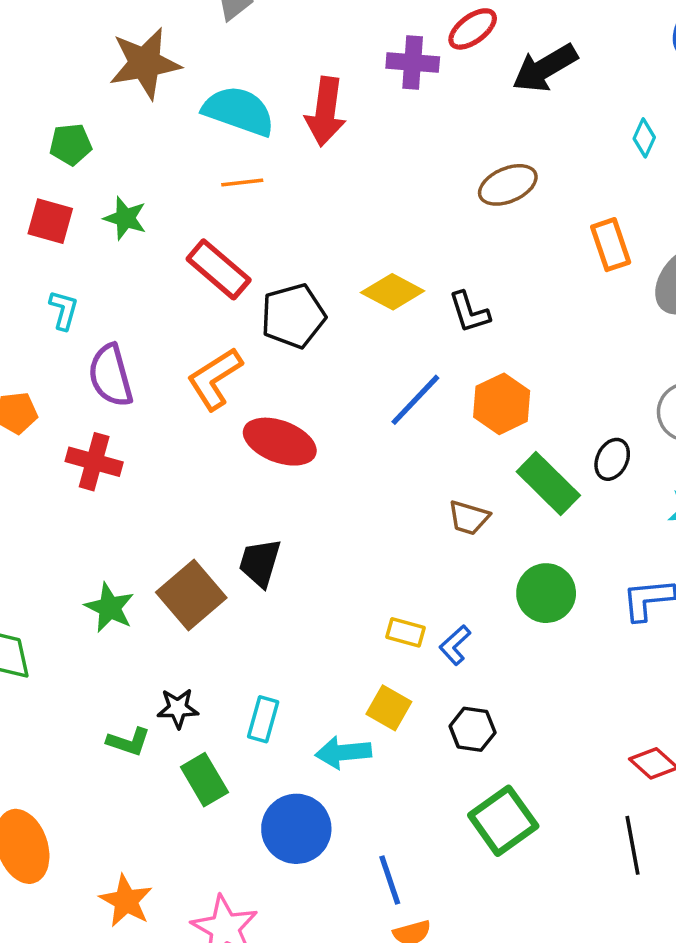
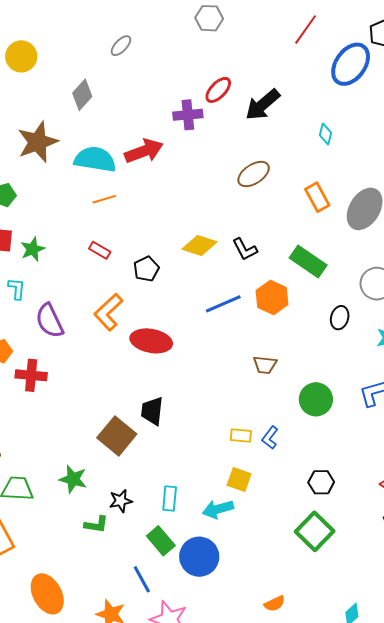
red arrow: (326, 112) -> (144, 151), turned -108
green star: (125, 218) -> (33, 249), moved, turned -30
red rectangle: (219, 269) -> (100, 250), size x0.6
black pentagon: (293, 316) -> (146, 269), size x0.7
blue line: (415, 400) -> (223, 304), turned 33
red cross: (94, 462) -> (31, 375), moved
green rectangle: (548, 483) -> (308, 262), moved
green star: (110, 608) -> (73, 479), moved
black hexagon: (473, 729) -> (321, 482), moved
green rectangle: (204, 780) -> (161, 541), moved
blue line: (390, 880) -> (142, 579), moved

